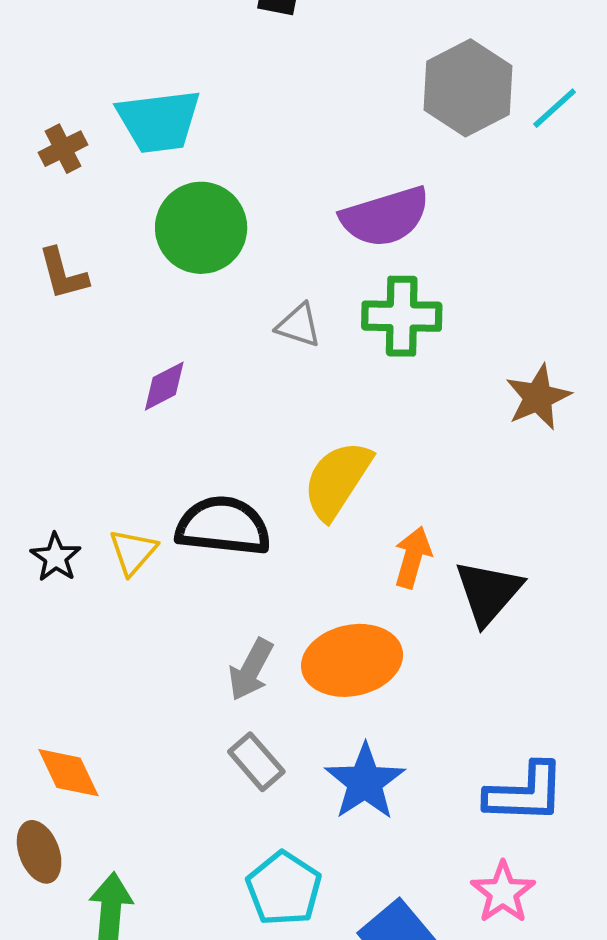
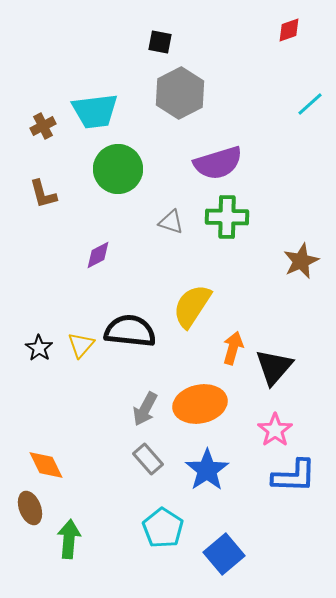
gray hexagon: (468, 88) -> (180, 93), moved
pink star: (503, 892) -> (275, 430), moved

